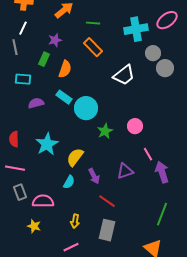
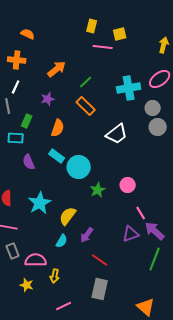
green line: (93, 23) -> (86, 82), turned -48
gray circle: (153, 53) -> (153, 108), moved
green rectangle: (44, 59) -> (27, 121), moved
purple semicircle: (36, 103) -> (29, 162), turned -98
purple triangle: (125, 171) -> (131, 234), moved
purple arrow: (162, 172) -> (155, 231), turned -30
purple arrow: (94, 176) -> (87, 235), turned 63
green line: (162, 214) -> (155, 259), moved
yellow arrow: (75, 221) -> (55, 276), moved

